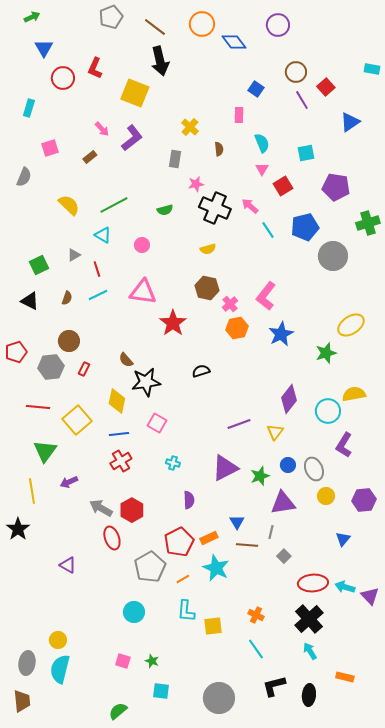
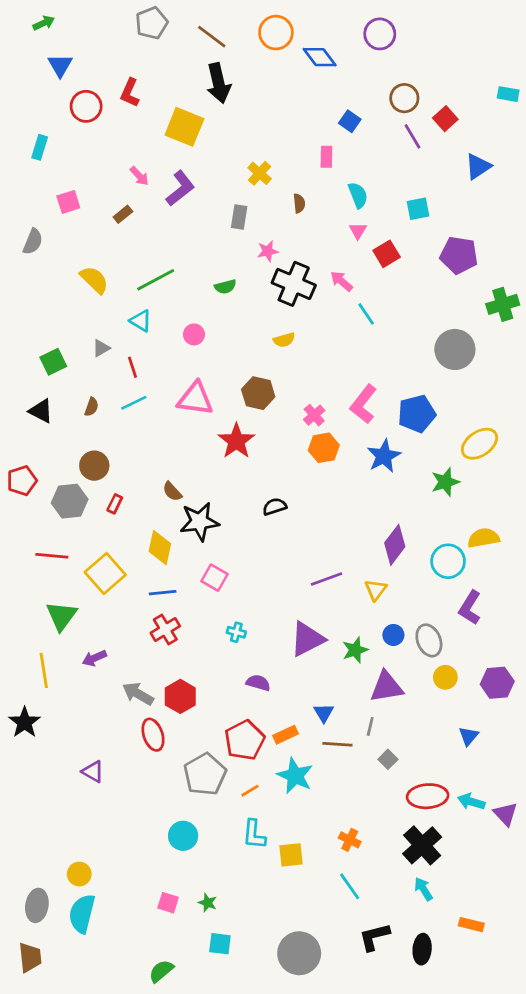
blue pentagon: (305, 227) -> (417, 414), moved
brown hexagon: (207, 288) -> (258, 393), moved
purple semicircle: (189, 500) -> (258, 683), turned -72

